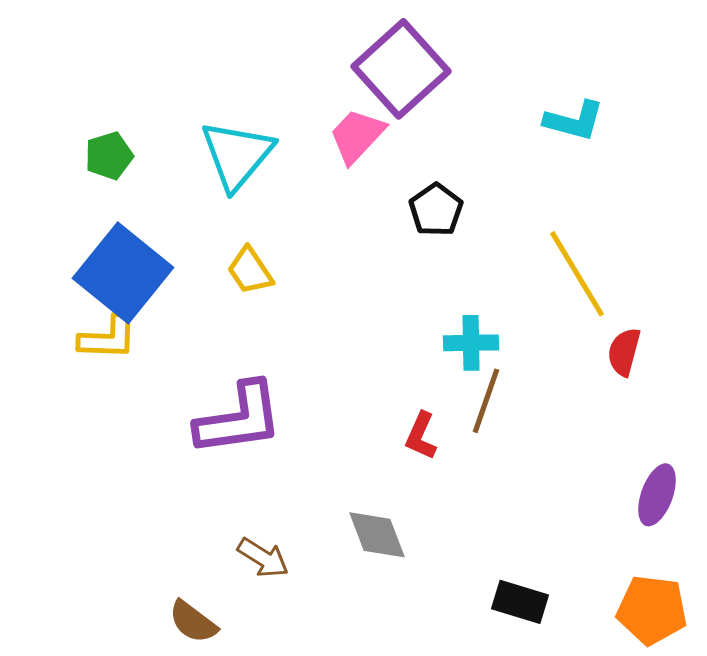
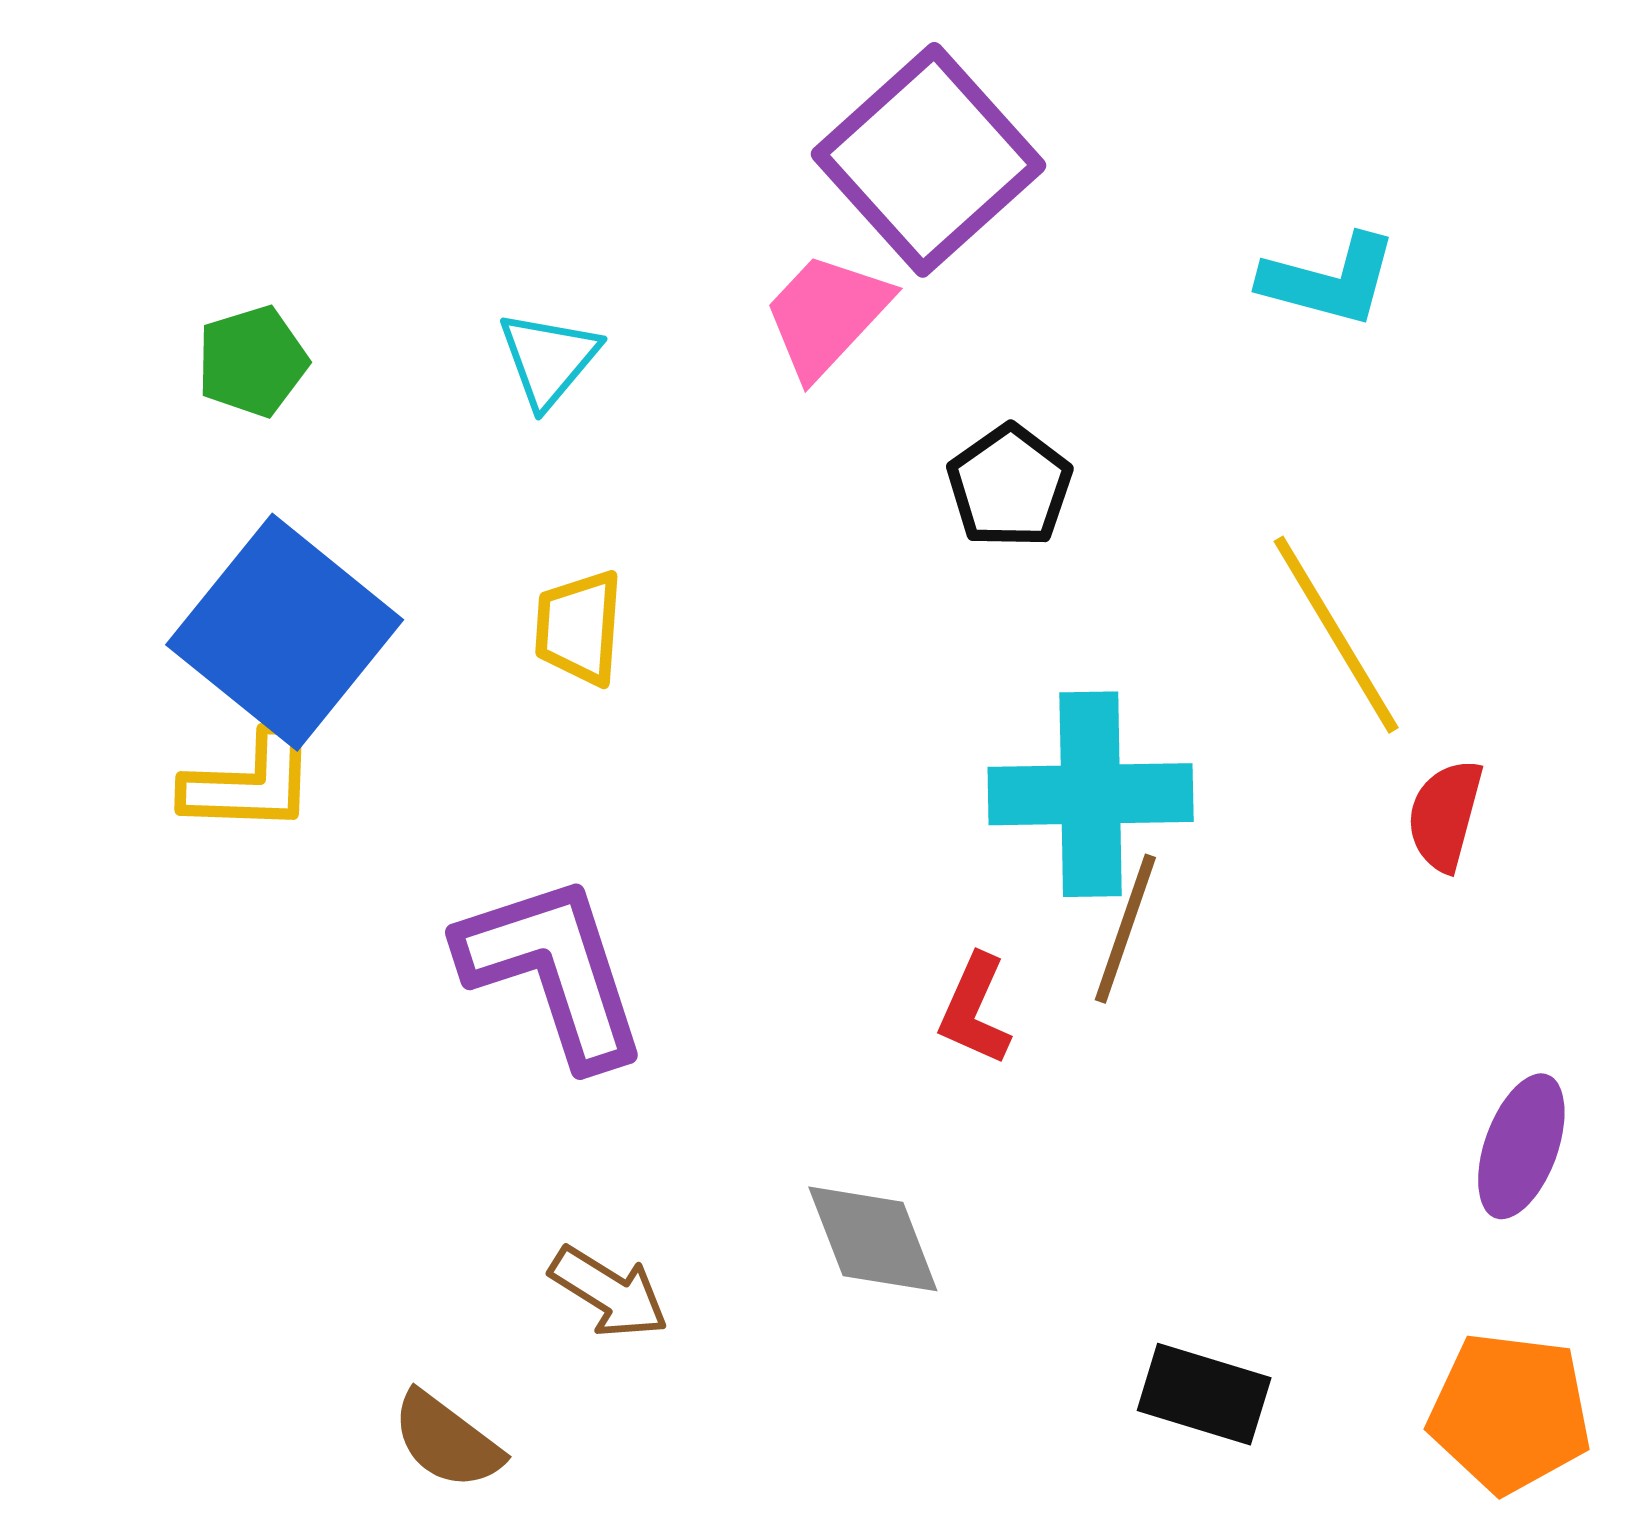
cyan triangle: (237, 155) -> (549, 359), size x0.6
yellow trapezoid: (250, 271) -> (579, 628), turned 38
cyan cross: (471, 343) -> (1091, 794), size x1.6
purple L-shape: (239, 419) -> (553, 970), turned -100

